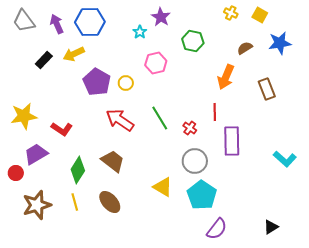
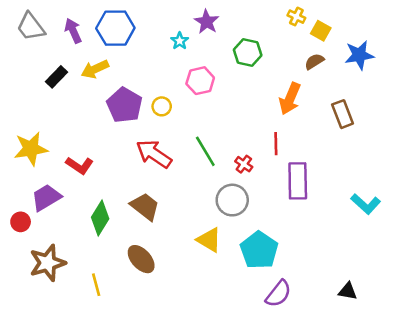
yellow square: (260, 15) -> (321, 31), moved
gray circle: (195, 161) -> (232, 200), moved
yellow line: (75, 202) -> (96, 285), moved
black triangle: (271, 227) -> (348, 291), turned 42

